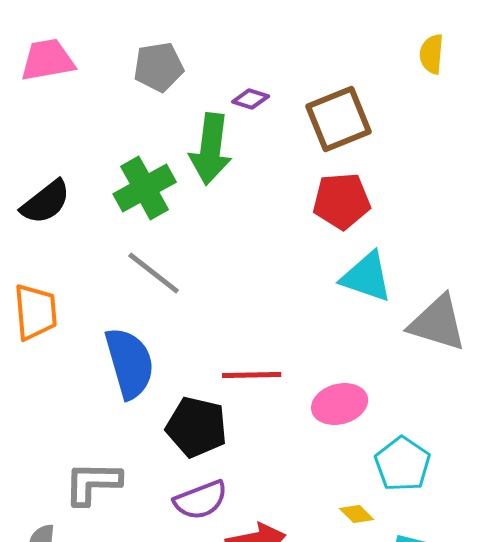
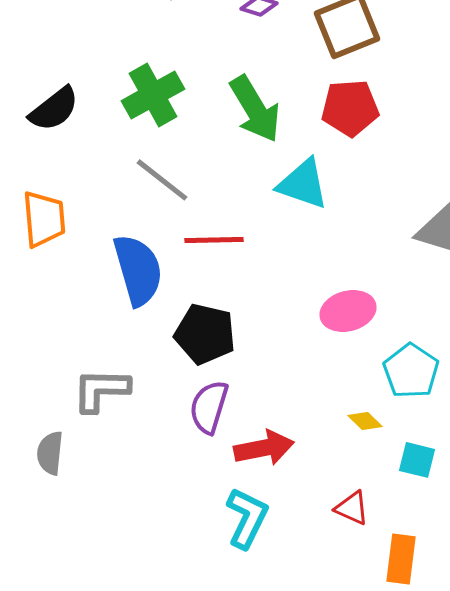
green arrow: (211, 149) -> (255, 109), moved, turned -38
cyan triangle: (367, 277) -> (303, 184), moved
red line: (252, 375) -> (214, 240), moved
purple semicircle: (201, 500) -> (209, 407), turned 128

